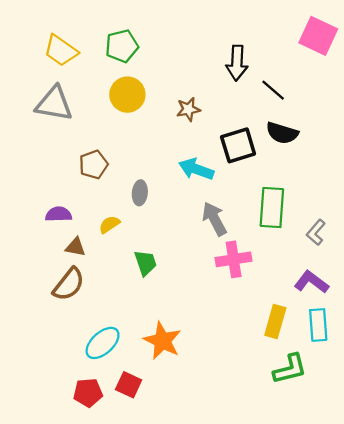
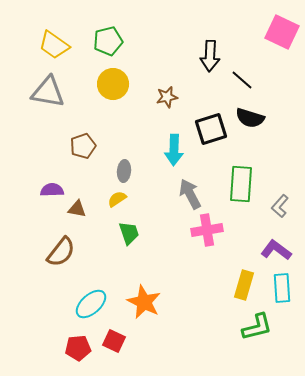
cyan arrow: (196, 169) -> (174, 150), turned -108
yellow semicircle: (109, 224) -> (117, 199), moved
brown triangle: (75, 247) -> (77, 209), moved

